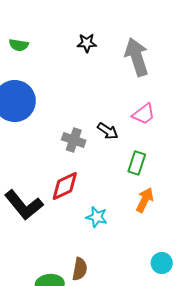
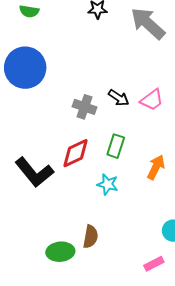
gray arrow: (137, 57) -> (148, 23), turned -30
pink trapezoid: (144, 114) -> (152, 100), moved
green rectangle: (137, 163) -> (116, 146), moved

